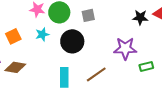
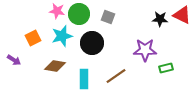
gray square: (88, 15) -> (108, 17), turned 32
cyan star: (42, 34) -> (62, 36), size x1.5
brown diamond: (15, 67) -> (55, 66), moved

